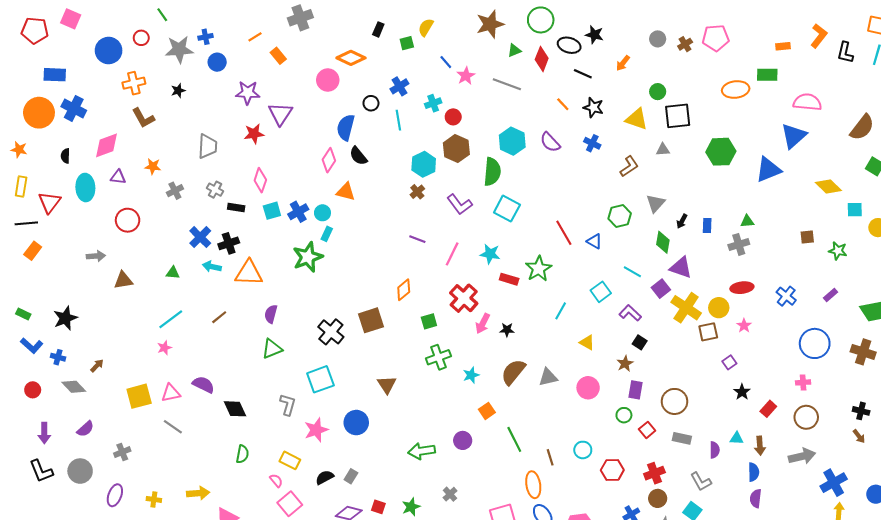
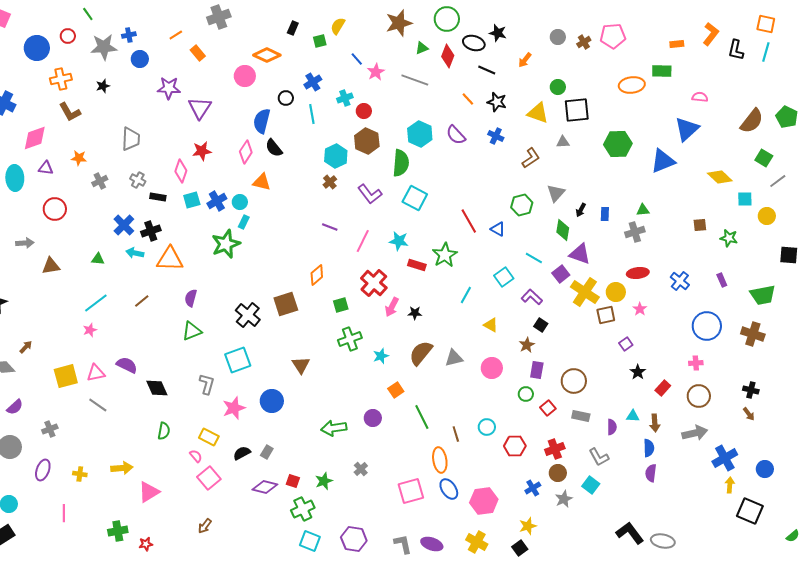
pink semicircle: (807, 102) -> (700, 97), size x0.6
red star: (254, 134) -> (202, 151), moved
purple rectangle: (830, 295) -> (722, 280), turned -72

